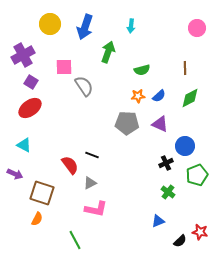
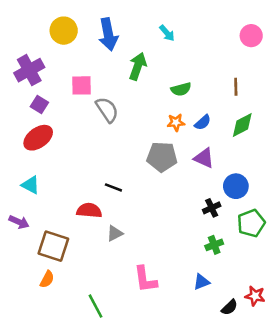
cyan arrow: (131, 26) -> (167, 33), turned -48
blue arrow: (85, 27) -> (108, 34), turned -30
black line: (92, 155) -> (113, 187), moved
red semicircle: (70, 165) -> (89, 210), turned -48
green cross: (168, 192) -> (214, 245), turned 32
pink L-shape: (96, 209) -> (145, 279), moved, turned 70

